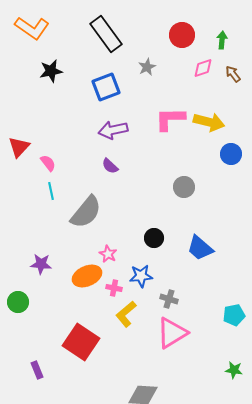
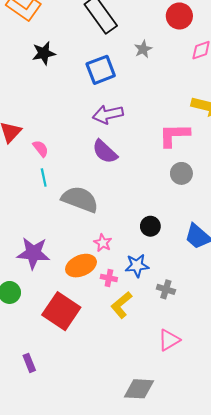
pink L-shape: (170, 119) -> (174, 135), moved
purple semicircle: (110, 166) -> (105, 152), size x1.5
gray semicircle: (86, 212) -> (80, 199), turned -108
purple star: (41, 264) -> (33, 253), size x1.5
pink triangle: (172, 333) -> (169, 340), moved, size x0.7
red square: (81, 342) -> (61, 311), moved

